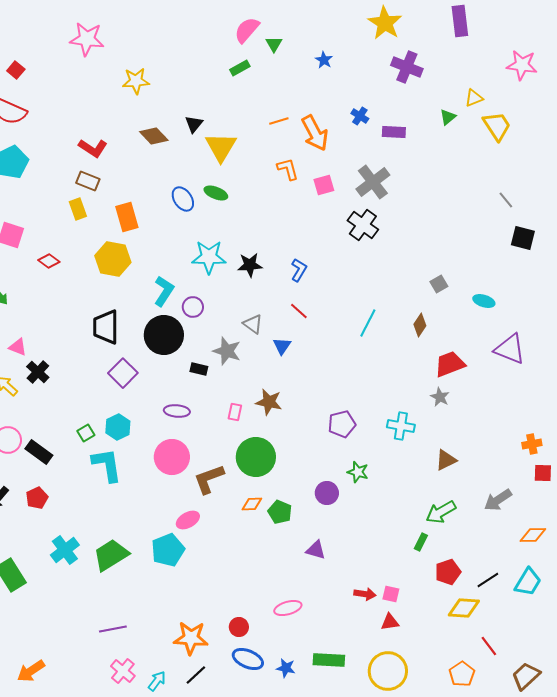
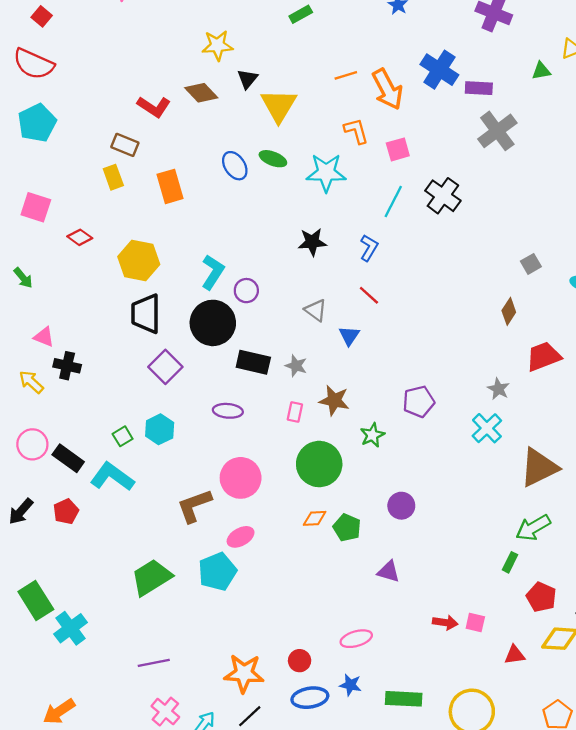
yellow star: (136, 81) -> (217, 45), moved
blue cross: (360, 116) -> (439, 70), size x1.8
green triangle: (448, 117) -> (541, 71), turned 30
red L-shape: (93, 148) -> (154, 107), moved
gray cross: (373, 182) -> (497, 131), moved
cyan star: (209, 257) -> (326, 173), moved
yellow hexagon: (113, 259) -> (139, 260), moved
cyan line: (368, 323) -> (393, 202), moved
gray star: (227, 351) -> (296, 366), moved, size x0.7
black rectangle: (199, 369) -> (253, 362), size x1.6
black cross: (38, 372) -> (67, 366), turned -30
gray star: (440, 397) -> (498, 389), moved
purple pentagon: (342, 424) -> (419, 402), moved
cyan cross: (401, 426) -> (487, 428), turned 36
pink circle: (172, 457) -> (241, 478), moved
brown triangle: (446, 460) -> (539, 468), size x1.6
cyan L-shape: (107, 465) -> (112, 477), moved, turned -45
green star: (358, 472) -> (372, 435), moved, turned 30
brown L-shape: (209, 479) -> (194, 506), moved
cyan cross: (65, 550) -> (71, 628), moved
red pentagon: (448, 572) -> (541, 597), turned -30
red triangle: (390, 622) -> (515, 655), moved
blue ellipse: (248, 659) -> (310, 698), turned -32
blue star: (286, 668) -> (350, 685), moved

